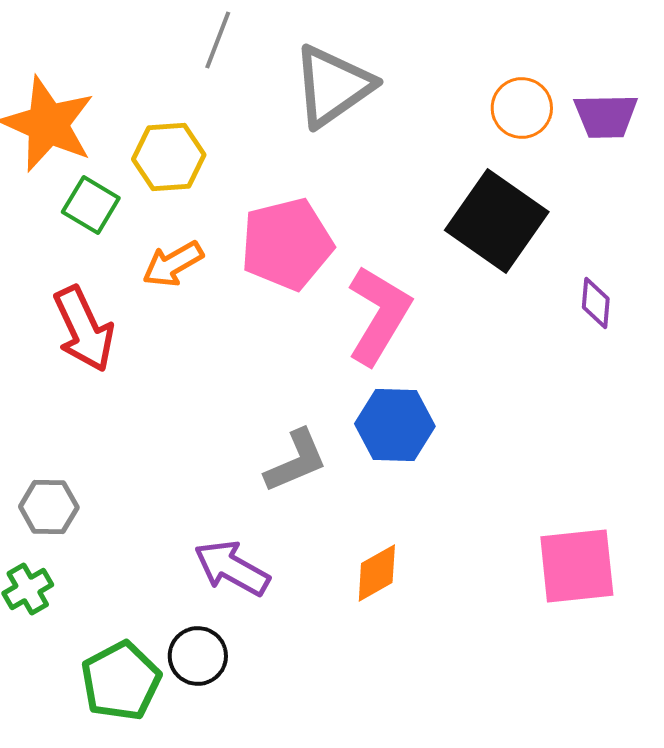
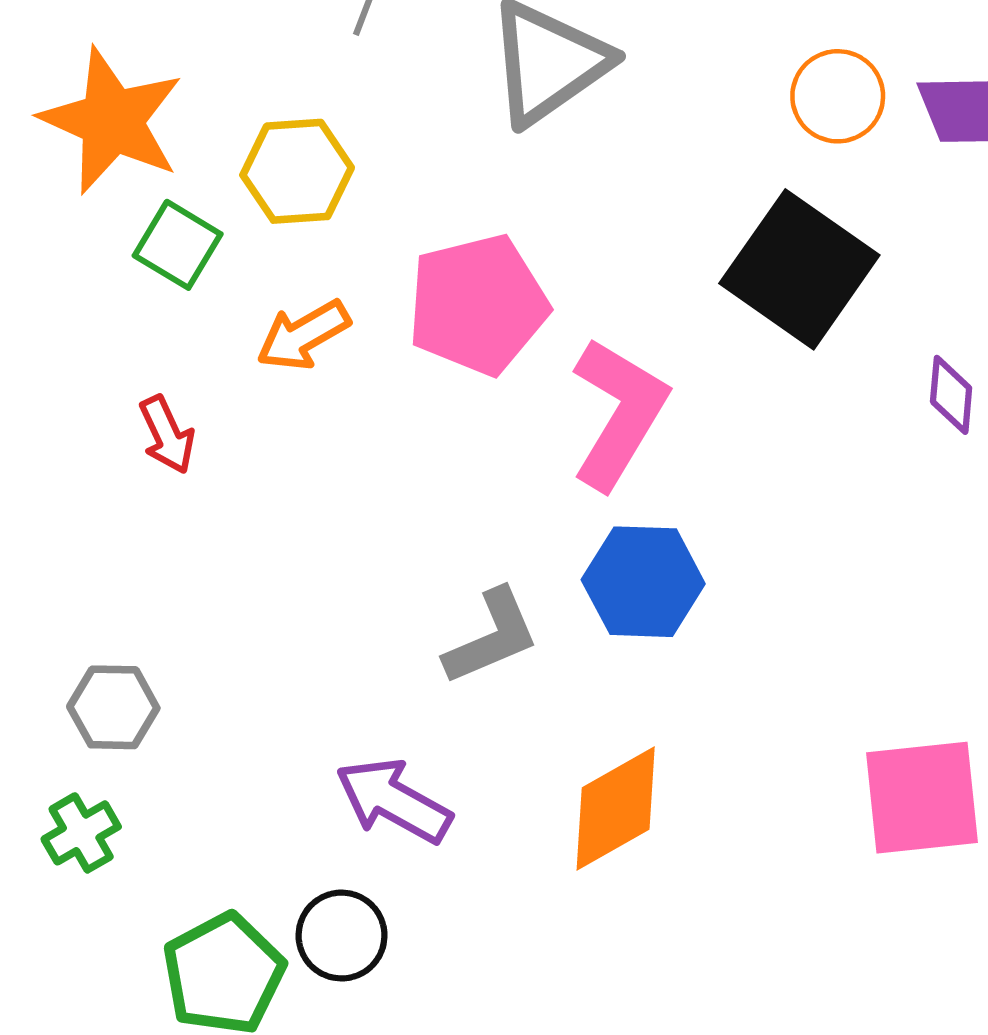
red arrow: (84, 329) -> (167, 435), size x0.6
orange diamond: (377, 573) -> (616, 808), size x1.4

